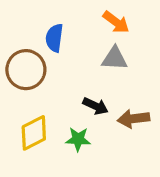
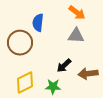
black arrow: (96, 106) -> (64, 66), turned 112

